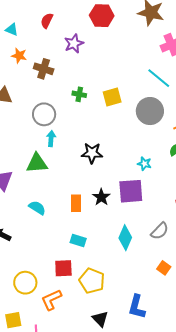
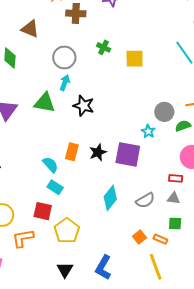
brown cross: (44, 69) -> (76, 13), turned -30
gray circle: (150, 111) -> (164, 112), moved, size x0.7
black star: (92, 153) -> (84, 106), moved
cyan semicircle: (37, 208) -> (50, 165), moved
cyan rectangle: (78, 240) -> (55, 187), moved

